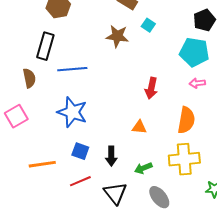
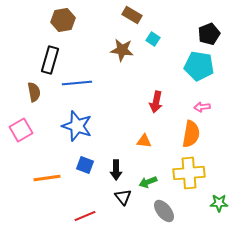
pink arrow: (197, 83) -> (202, 107), moved
red line: (80, 181) -> (85, 216), moved
black triangle: (115, 193) -> (123, 197), moved, size x0.7

